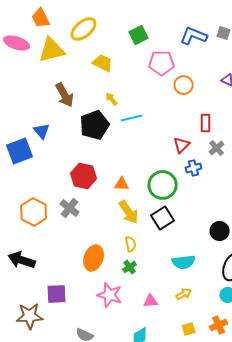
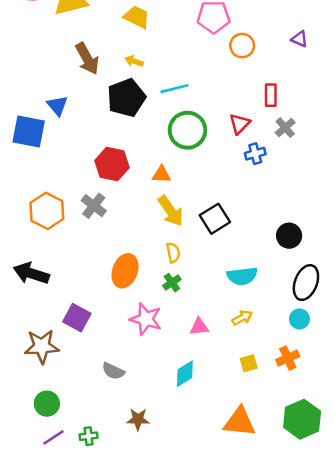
yellow arrow: (112, 99) -> (134, 61), moved, turned -32
blue square: (20, 151) -> (29, 131), turned 32
green circle: (163, 185) -> (187, 130), moved
purple square: (57, 294) -> (77, 318), turned 30

